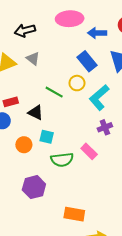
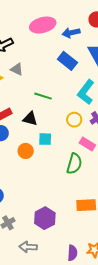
yellow circle: (77, 83) -> (74, 120), moved
green semicircle: (62, 160) -> (74, 164), moved, turned -55
purple hexagon: (34, 187) -> (45, 218), moved

